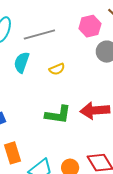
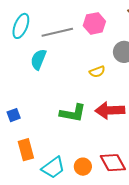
pink hexagon: (90, 26) -> (94, 23), moved
yellow semicircle: (57, 69) -> (97, 72), moved

